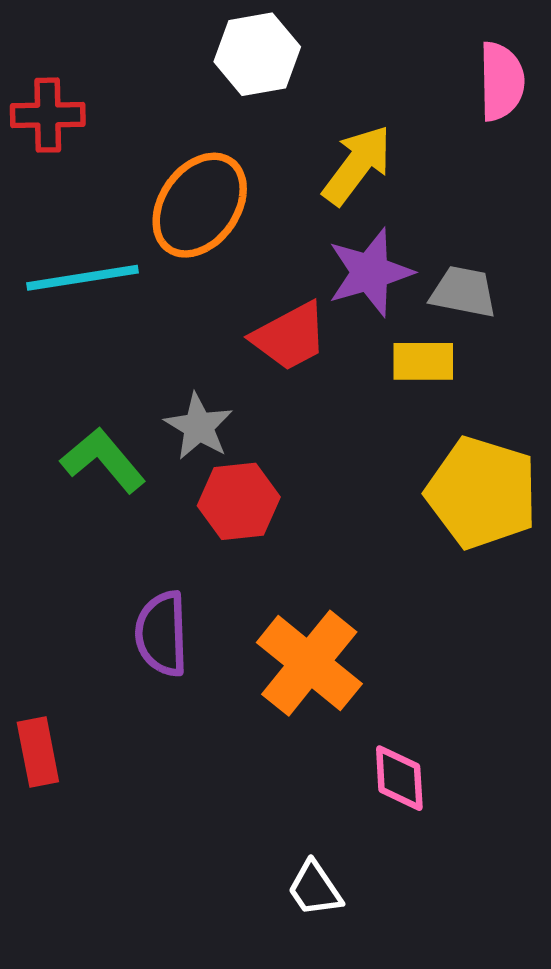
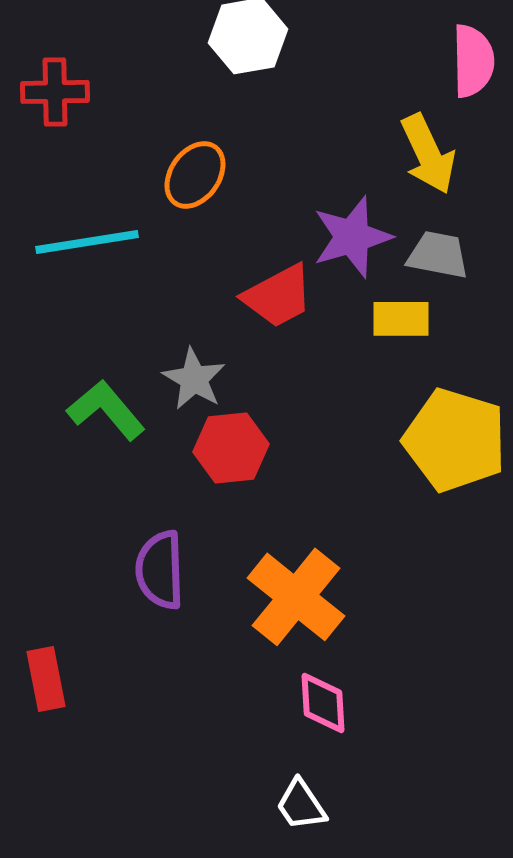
yellow arrow: (357, 165) -> (428, 154), moved, turned 118
orange ellipse: (200, 205) -> (195, 175), size x0.7
pink diamond: (399, 778) -> (323, 703), moved

